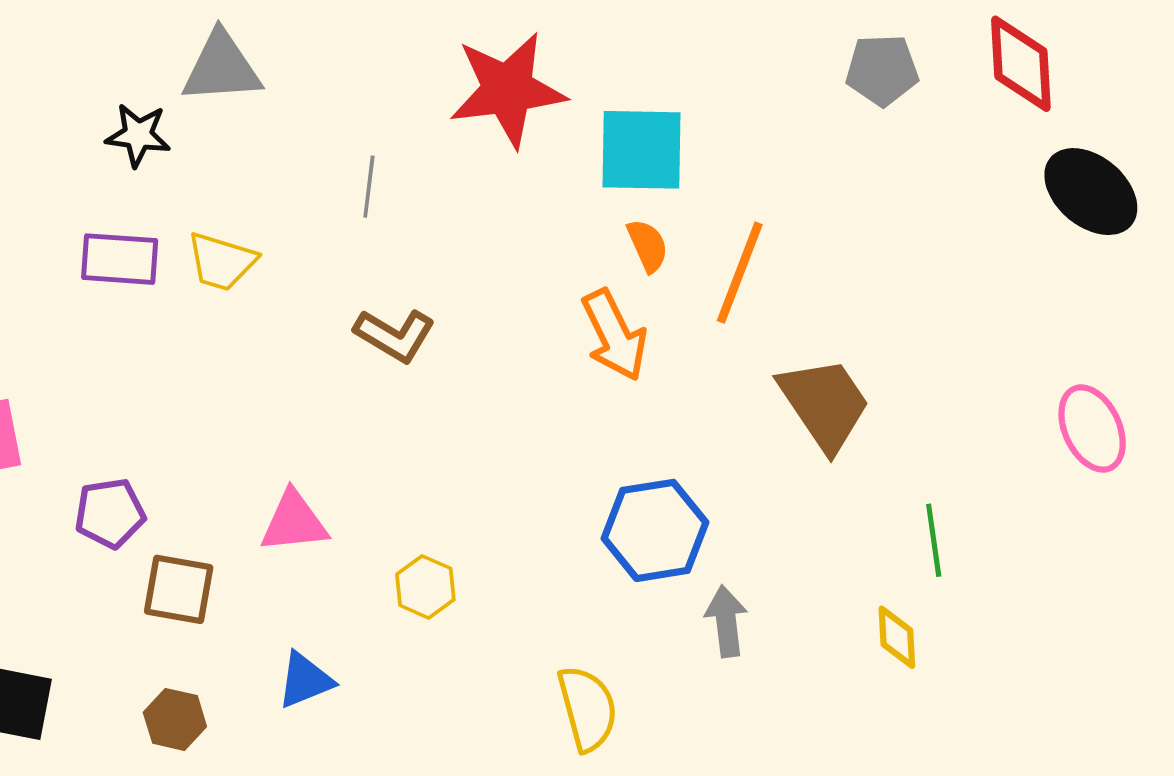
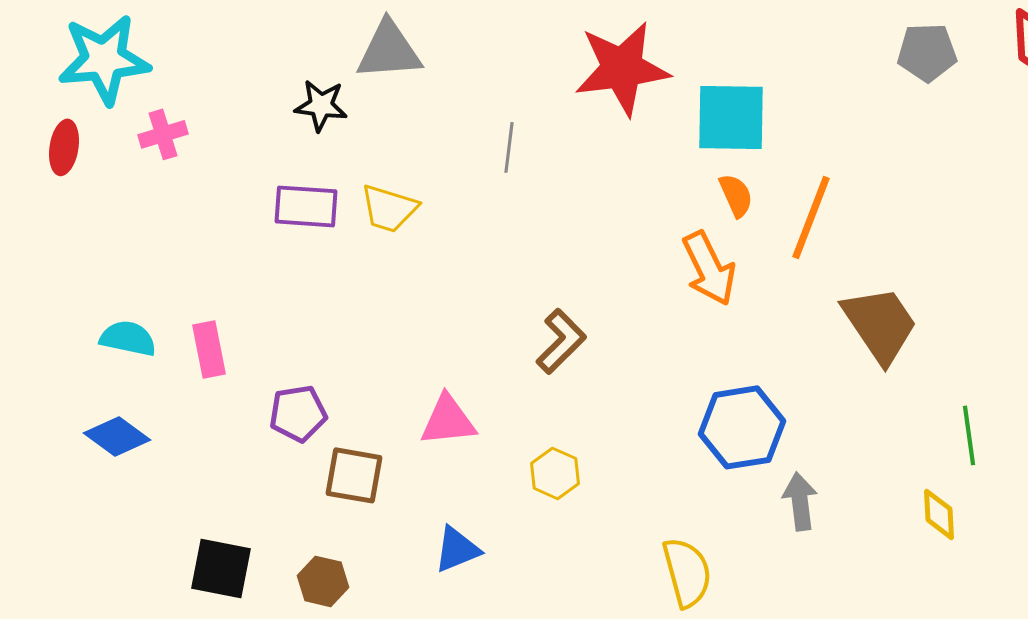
brown L-shape: (395, 335) -> (561, 341), moved, turned -76
brown hexagon: (175, 719) -> (323, 581), moved

